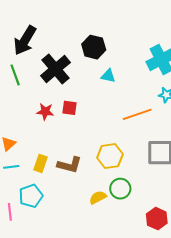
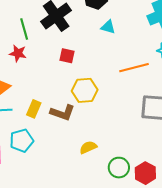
green line: (15, 75) -> (24, 29), moved
red star: (45, 112) -> (18, 53), moved
yellow hexagon: (110, 156) -> (85, 90), moved
green circle: (120, 189) -> (119, 168), moved

